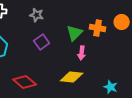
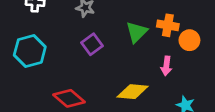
orange circle: (122, 22) -> (189, 40), moved
pink arrow: (82, 53) -> (166, 66), moved

